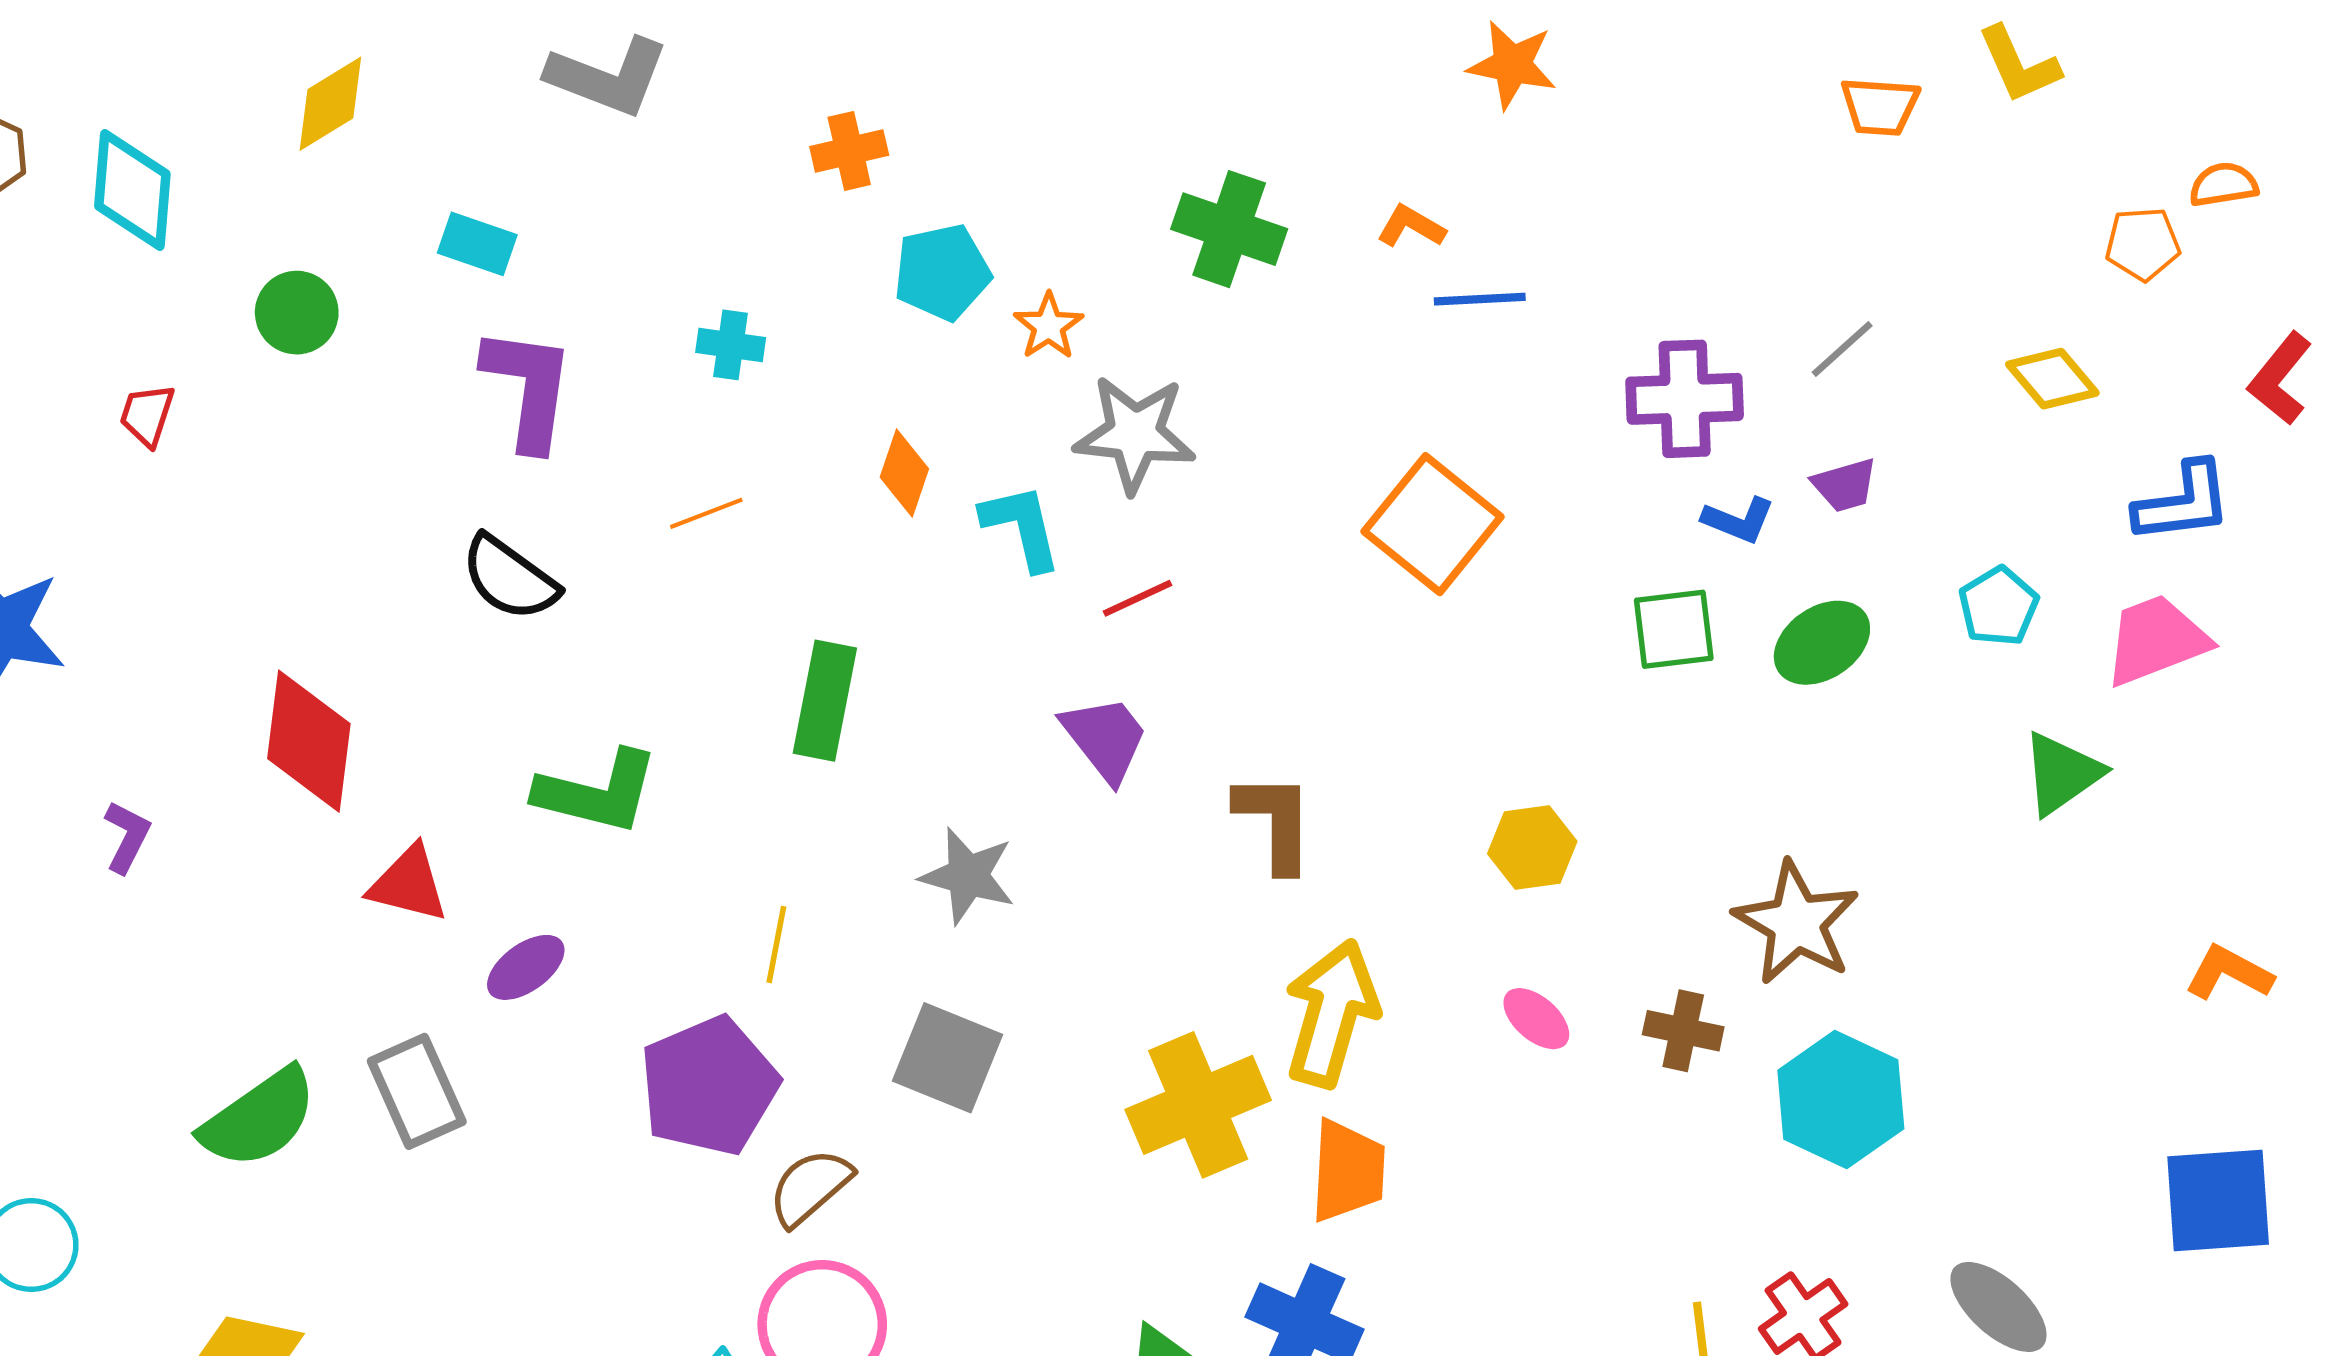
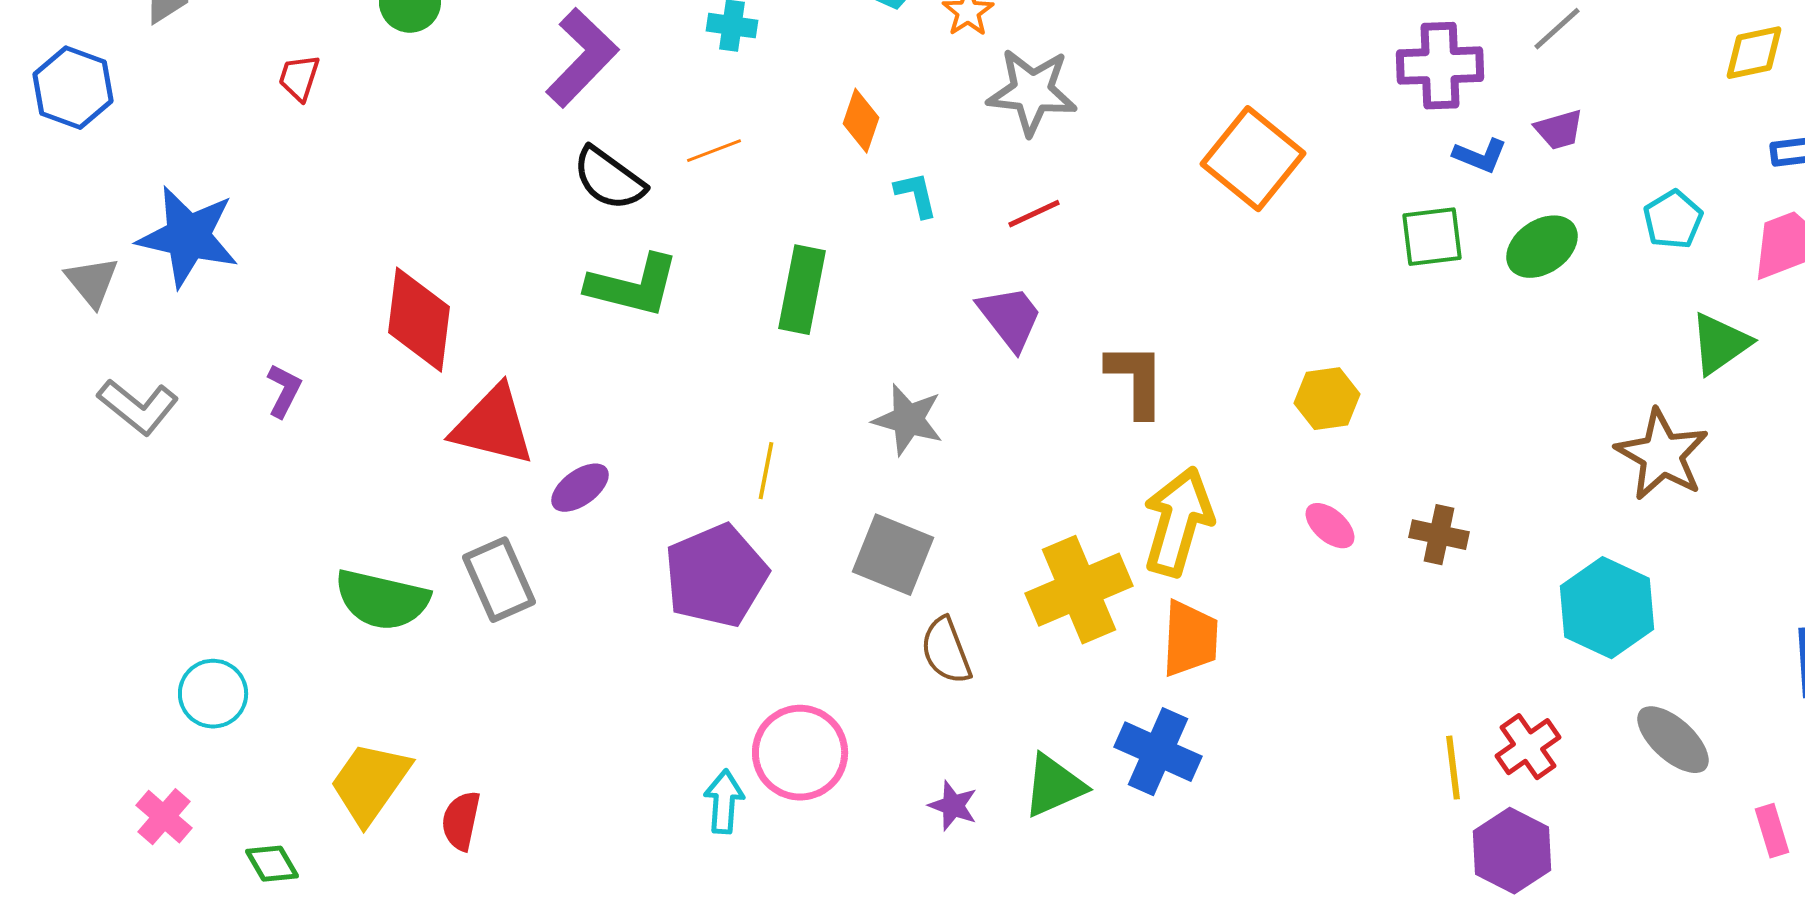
yellow diamond: (2052, 379) -> (1754, 53), moved, turned -62
purple L-shape: (528, 388) -> (582, 58), turned 36
cyan L-shape: (1022, 527) -> (916, 195), moved, size x0.7
black semicircle: (510, 578) -> (609, 179), moved
green L-shape: (597, 792) -> (633, 286), moved
red triangle: (409, 884) -> (493, 426), size x1.4
brown star: (1796, 923) -> (1662, 455), moved
cyan hexagon: (1841, 1099) -> (1607, 608), moved
green semicircle: (259, 1118) -> (382, 600), turned 48
brown semicircle: (810, 1187) -> (946, 651), moved, turned -70

